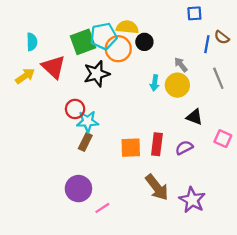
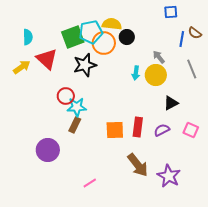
black triangle: (194, 117) -> (171, 103), turned -49
pink square: (223, 139) -> (191, 130), moved
purple circle: (78, 189) -> (48, 150), moved

